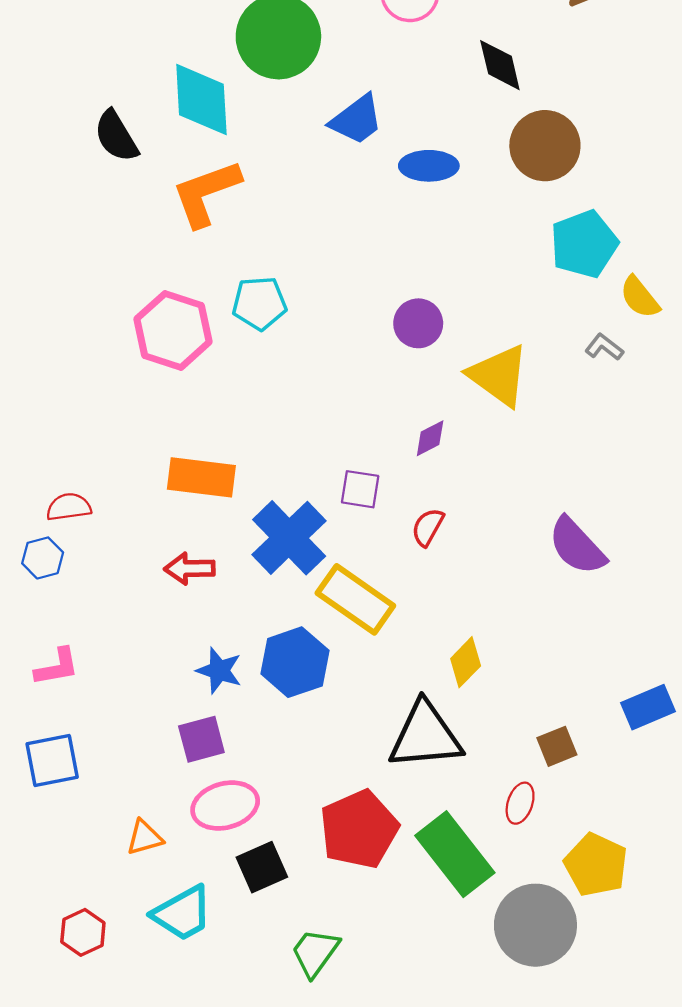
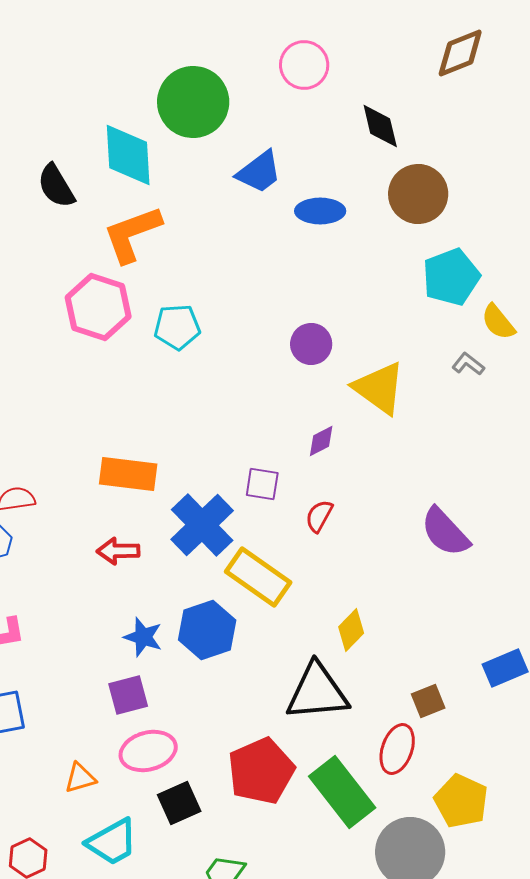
pink hexagon: (173, 330) -> (98, 307), moved
red ellipse: (520, 803) -> (397, 749), size x1.4

